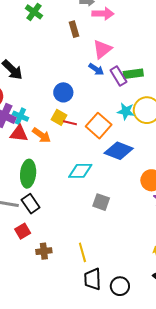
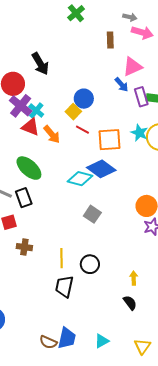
yellow square: (59, 117) -> (73, 112), moved
orange square: (99, 126) -> (109, 140), turned 30
blue diamond: (119, 151) -> (101, 169), moved
green ellipse: (28, 174) -> (29, 168), turned -68
black circle: (120, 286) -> (90, 264), moved

